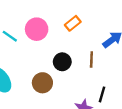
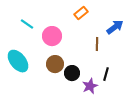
pink circle: (37, 29) -> (52, 36), moved
black circle: (62, 62) -> (72, 73), moved

